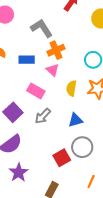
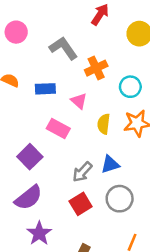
orange cross: (56, 50) -> (96, 68), moved
gray arrow: (43, 116) -> (82, 172), moved
red square: (62, 158) -> (81, 204), moved

